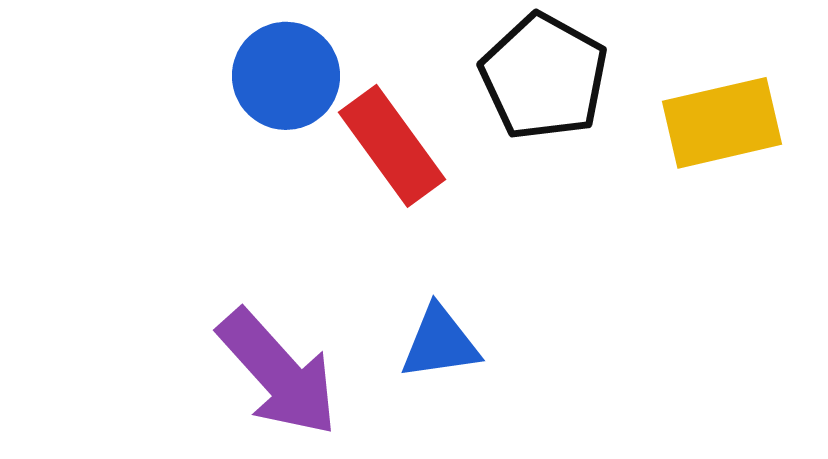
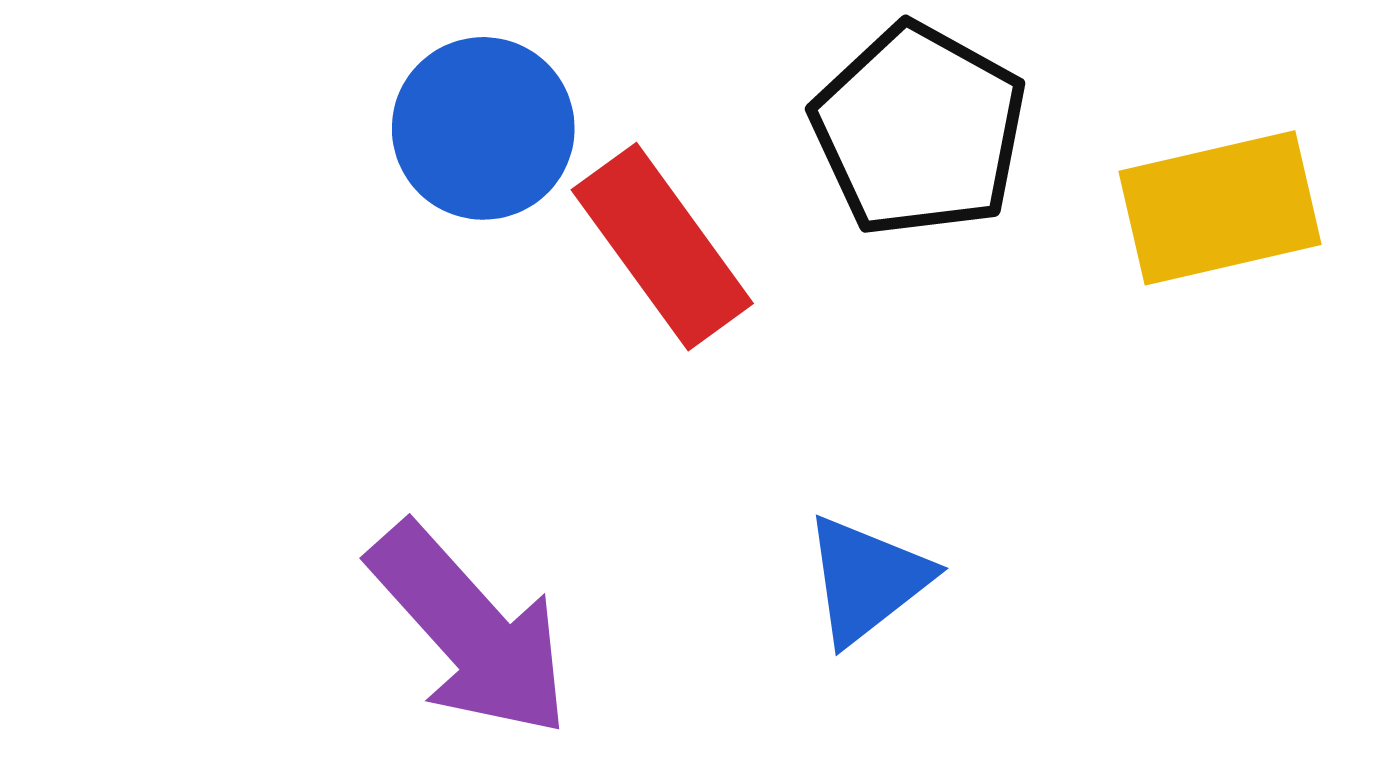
blue triangle: (440, 343) -> (867, 580), moved, turned -30

